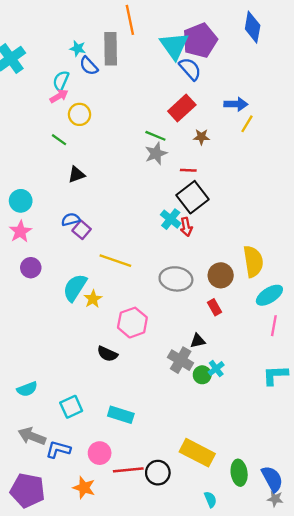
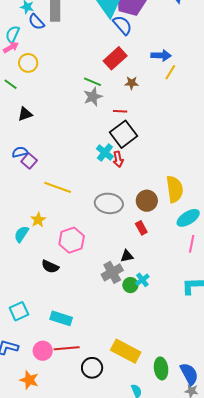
cyan semicircle: (75, 288) -> (21, 234), moved, size x0.7
gray cross: (181, 360) -> (112, 272), turned 30
red line: (128, 470) -> (67, 348), moved

